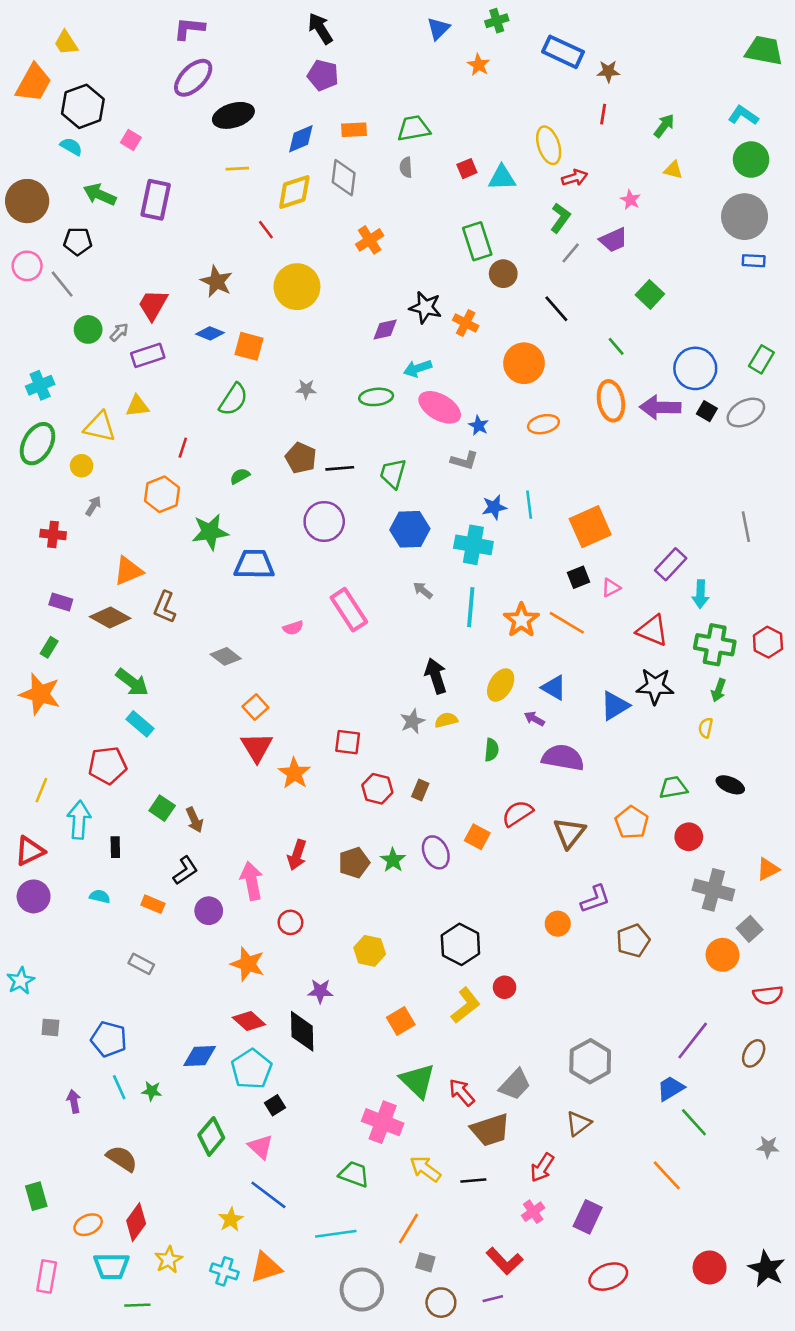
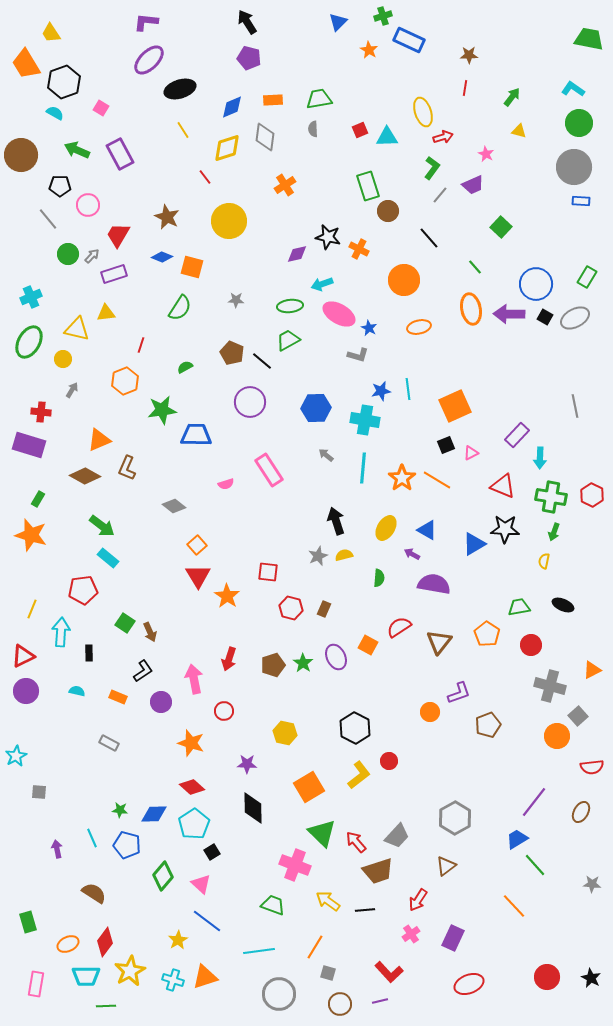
blue rectangle: (563, 52) -> (409, 40), moved
orange trapezoid: (34, 83) -> (26, 64), turned 120
yellow line: (237, 169) -> (183, 130), turned 60
purple rectangle: (156, 200) -> (120, 154), turned -40
pink circle: (27, 266) -> (88, 205), moved
black line: (340, 468) -> (262, 361), turned 45
green trapezoid: (393, 473) -> (288, 340), moved, turned 45
purple rectangle: (61, 602) -> (29, 445), moved, size x1.8
orange square: (401, 1021) -> (309, 787), size x1.4
black diamond: (302, 1031) -> (253, 808), moved
blue pentagon: (109, 1039) -> (127, 845), moved
green star: (152, 1091) -> (120, 810), moved
yellow star: (169, 1260) -> (130, 971), size x1.4
black star: (767, 1269) -> (591, 978), size x0.7

